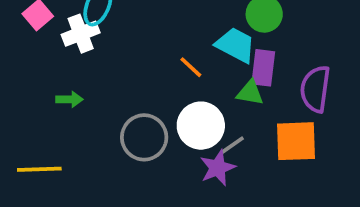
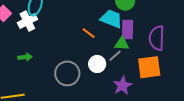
white circle: (201, 126) -> (97, 64), size x0.7
gray line: (233, 145) -> (115, 56), moved
purple star: (218, 168) -> (122, 86), moved

